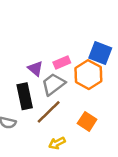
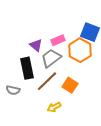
orange square: (87, 121) -> (70, 85), moved

